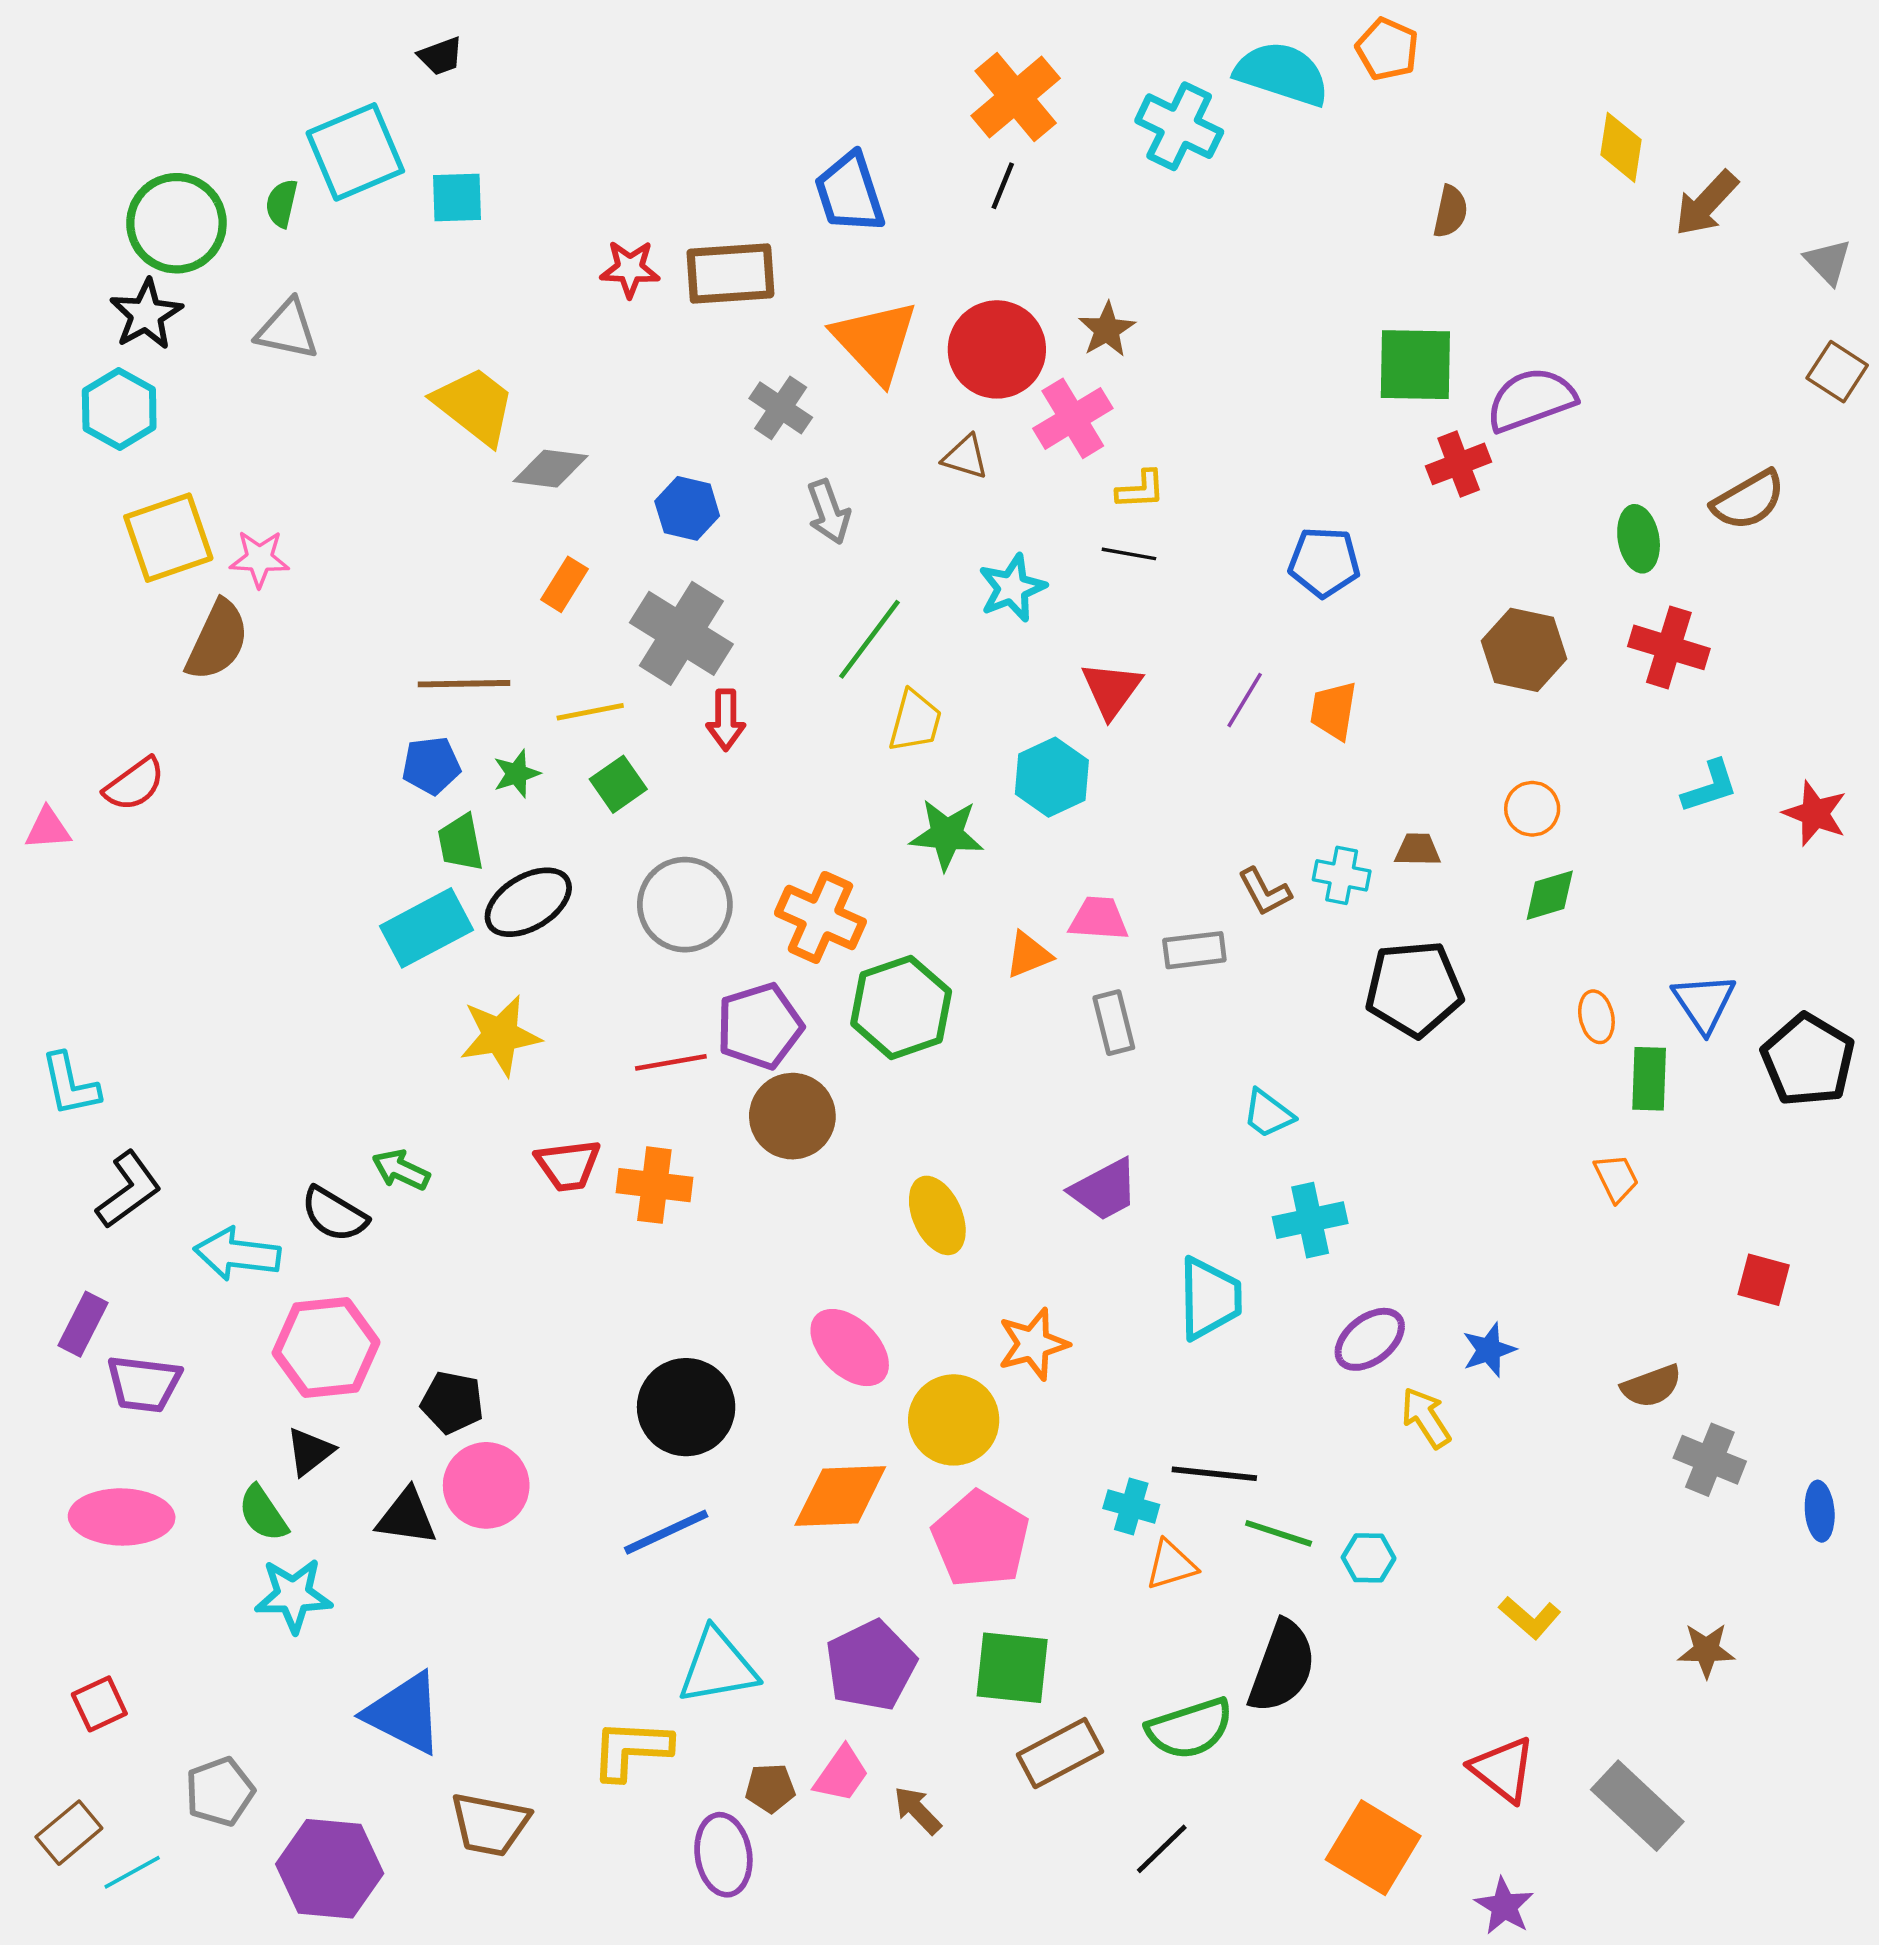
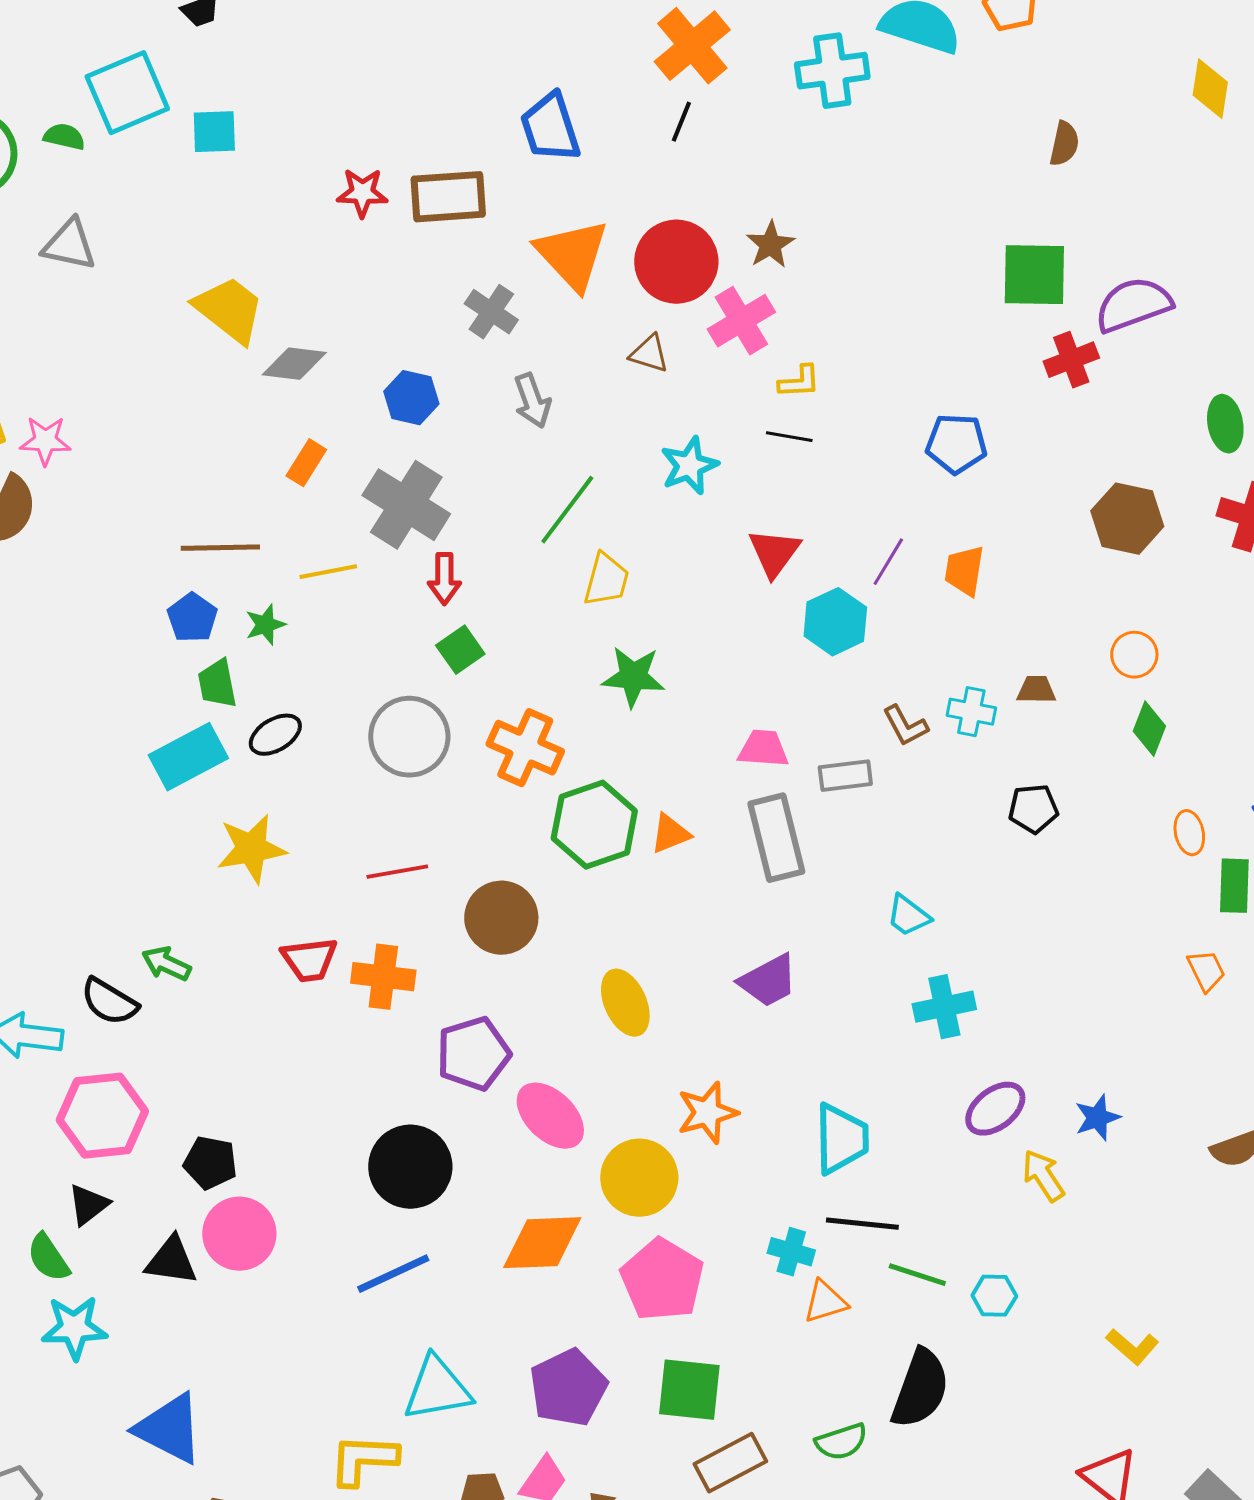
cyan cross: (1179, 126) -> (832, 71), turned -34
green semicircle: (282, 203) -> (64, 137), turned 90
blue pentagon: (431, 765) -> (192, 618), turned -30
cyan hexagon: (1052, 777) -> (835, 622), moved
green square: (618, 784) -> (460, 650), moved
green diamond: (1550, 895) -> (1149, 729), turned -52
black ellipse: (528, 902) -> (275, 735), size x0.7
orange triangle: (1028, 955) -> (670, 834), moved
black pentagon: (1414, 989) -> (1033, 809), size x0.6
gray rectangle: (1114, 1023) -> (776, 838), size x1.6
purple pentagon: (760, 1026) -> (473, 1054), moved
cyan trapezoid: (1210, 1298) -> (841, 1139), moved
green semicircle: (1190, 1729) -> (841, 1442), size x0.7

